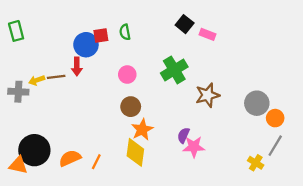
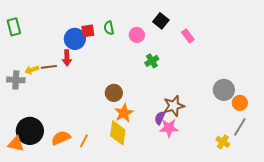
pink rectangle: (208, 34) -> (188, 36), moved, turned 32
green cross: (174, 70) -> (152, 61), size x0.6
pink circle: (127, 75) -> (137, 35), moved
brown star: (208, 95) -> (174, 106), moved

